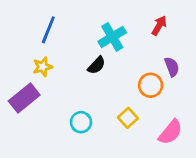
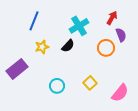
yellow star: (43, 67) -> (42, 47), moved
purple semicircle: (172, 67) -> (121, 35), moved
orange circle: (151, 85) -> (106, 48), moved

